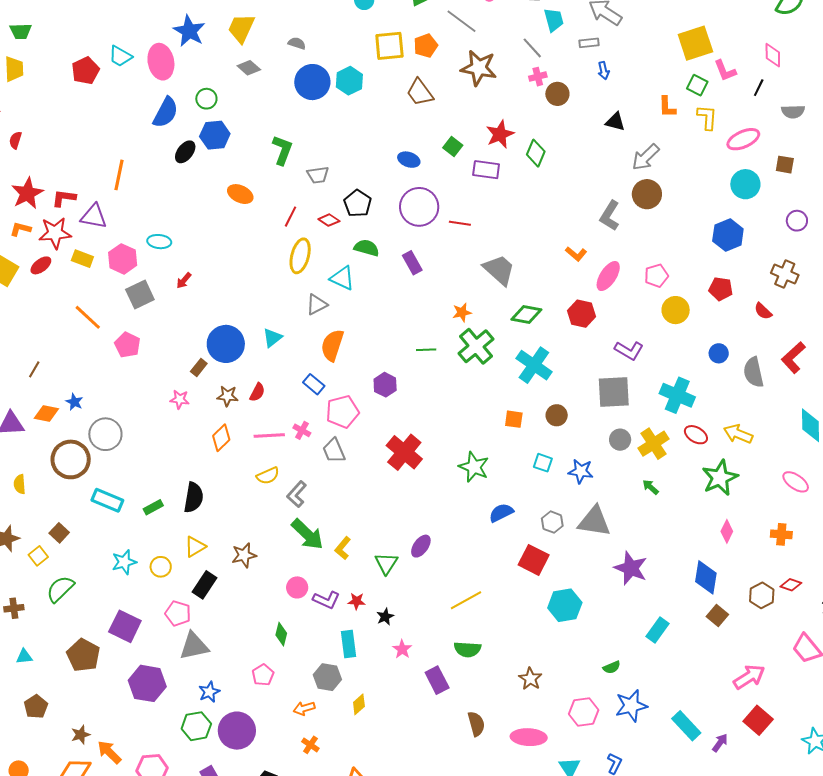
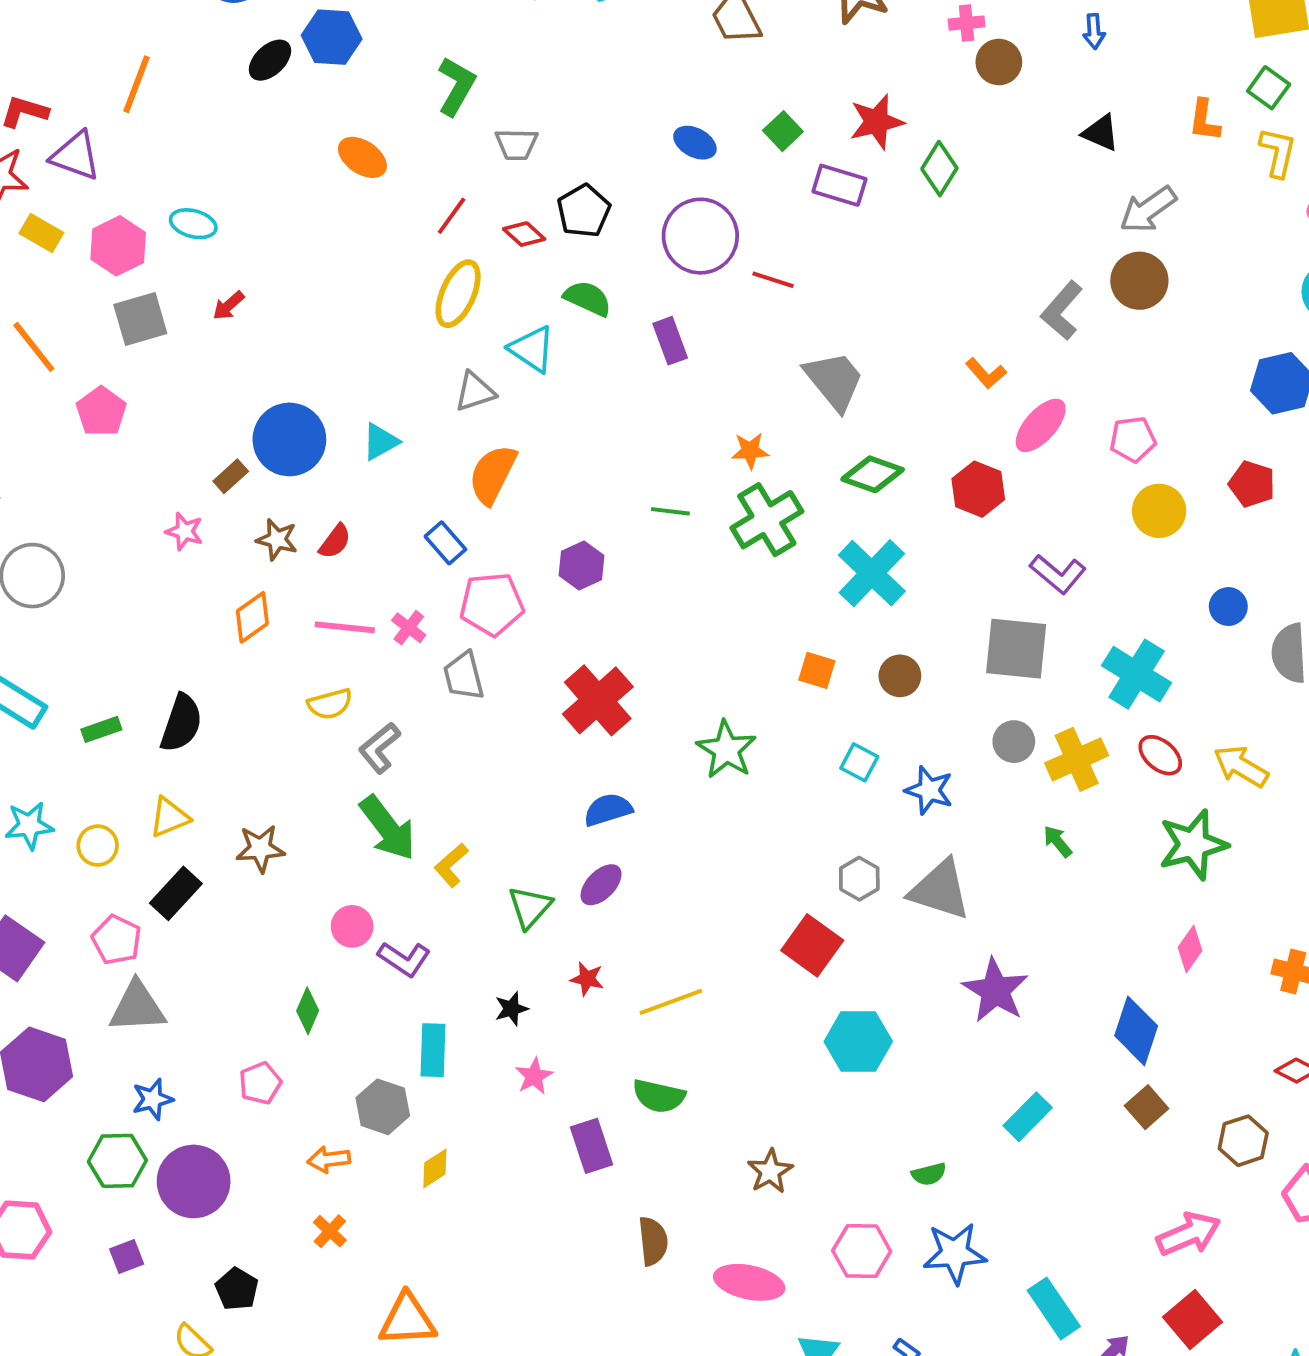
blue semicircle: (501, 513) -> (608, 810), moved
brown hexagon: (762, 595) -> (1243, 1141), moved
red star: (357, 601) -> (587, 979), moved

